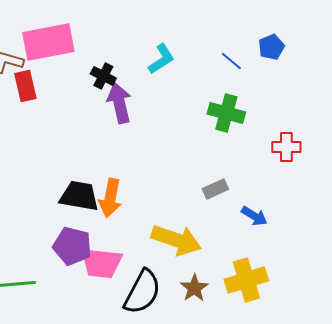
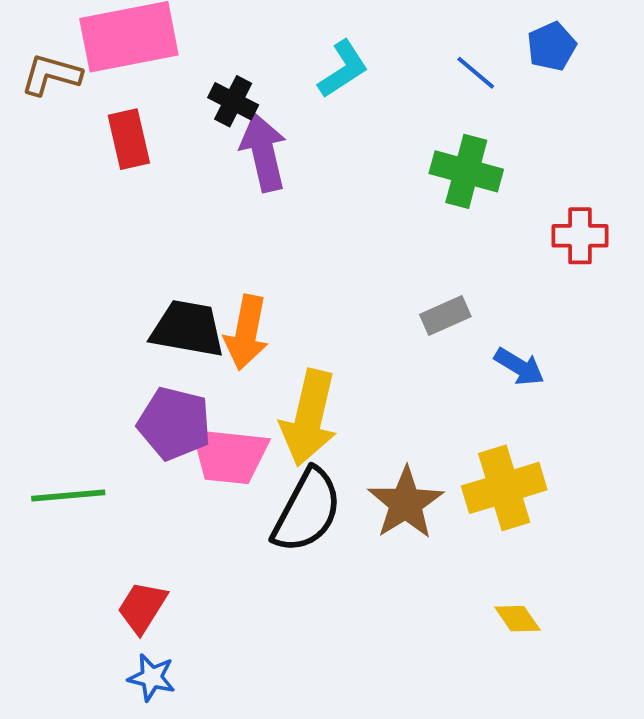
red rectangle: (25, 86) -> (129, 139), moved
yellow arrow: (176, 240) -> (309, 418), moved, turned 84
brown star: (194, 288) -> (406, 503), size x1.4

